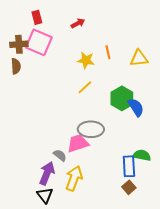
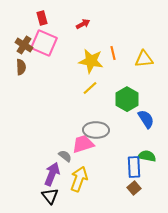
brown cross: (19, 44) -> (24, 45), turned 36
yellow star: (86, 60) -> (91, 61), size x1.4
blue semicircle: (136, 107) -> (146, 119), moved

